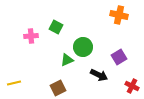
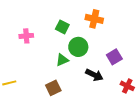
orange cross: (119, 15) -> (94, 19), moved
green square: (56, 27) -> (62, 27), moved

